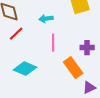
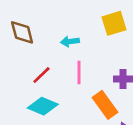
red line: (16, 34) -> (41, 75), moved

